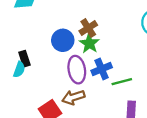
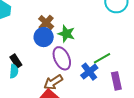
brown cross: (88, 28) -> (46, 23), moved
blue cross: (102, 69) -> (89, 72), moved
brown arrow: (73, 97) -> (53, 82), moved

